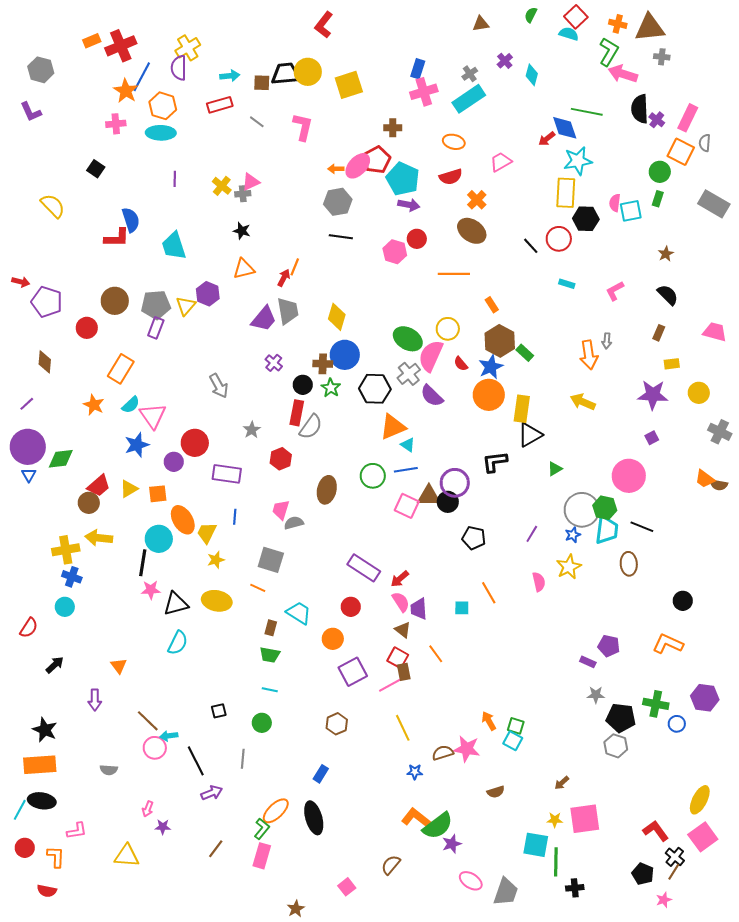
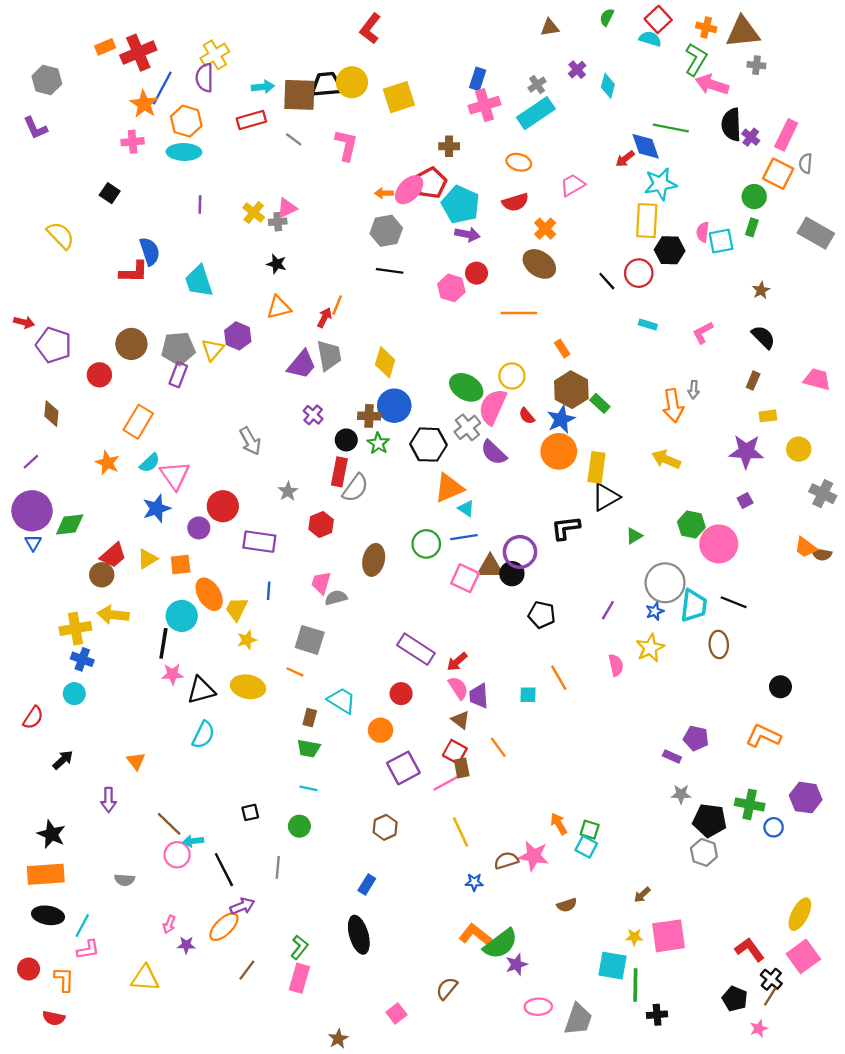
brown square: (262, 83) -> (299, 95), size x1.8
green hexagon: (605, 508) -> (691, 524), moved
cyan line: (20, 810) -> (82, 926), moved
orange ellipse: (276, 811) -> (224, 927), moved
pink ellipse: (471, 881) -> (538, 1007), turned -35

